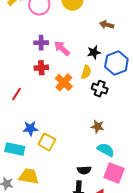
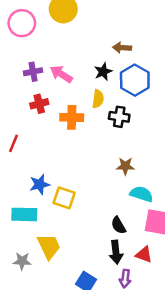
brown arrow: (107, 25) -> (122, 48), moved
orange cross: (64, 82) -> (72, 117), turned -30
black semicircle: (84, 170) -> (118, 225), turned 72
yellow trapezoid: (29, 176) -> (49, 246), turned 65

